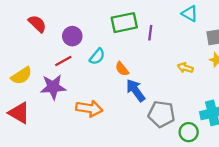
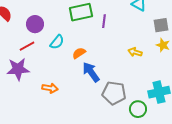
orange semicircle: (122, 69) -> (79, 53), turned 96
orange arrow: (89, 108) -> (50, 88), size x0.7

